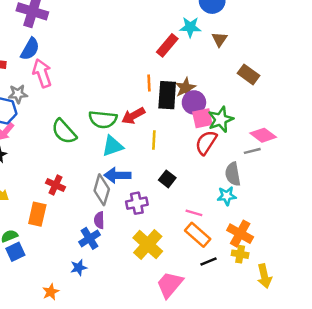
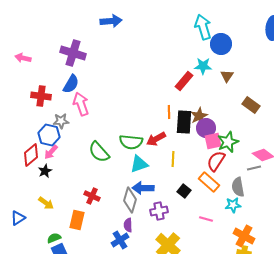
orange rectangle: (198, 235) -> (209, 182), moved

